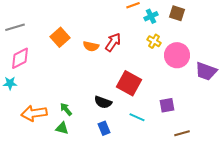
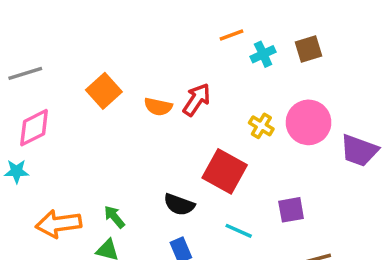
brown square: (177, 13) -> (309, 49), turned -35
yellow cross: (154, 41) -> (261, 126), moved

